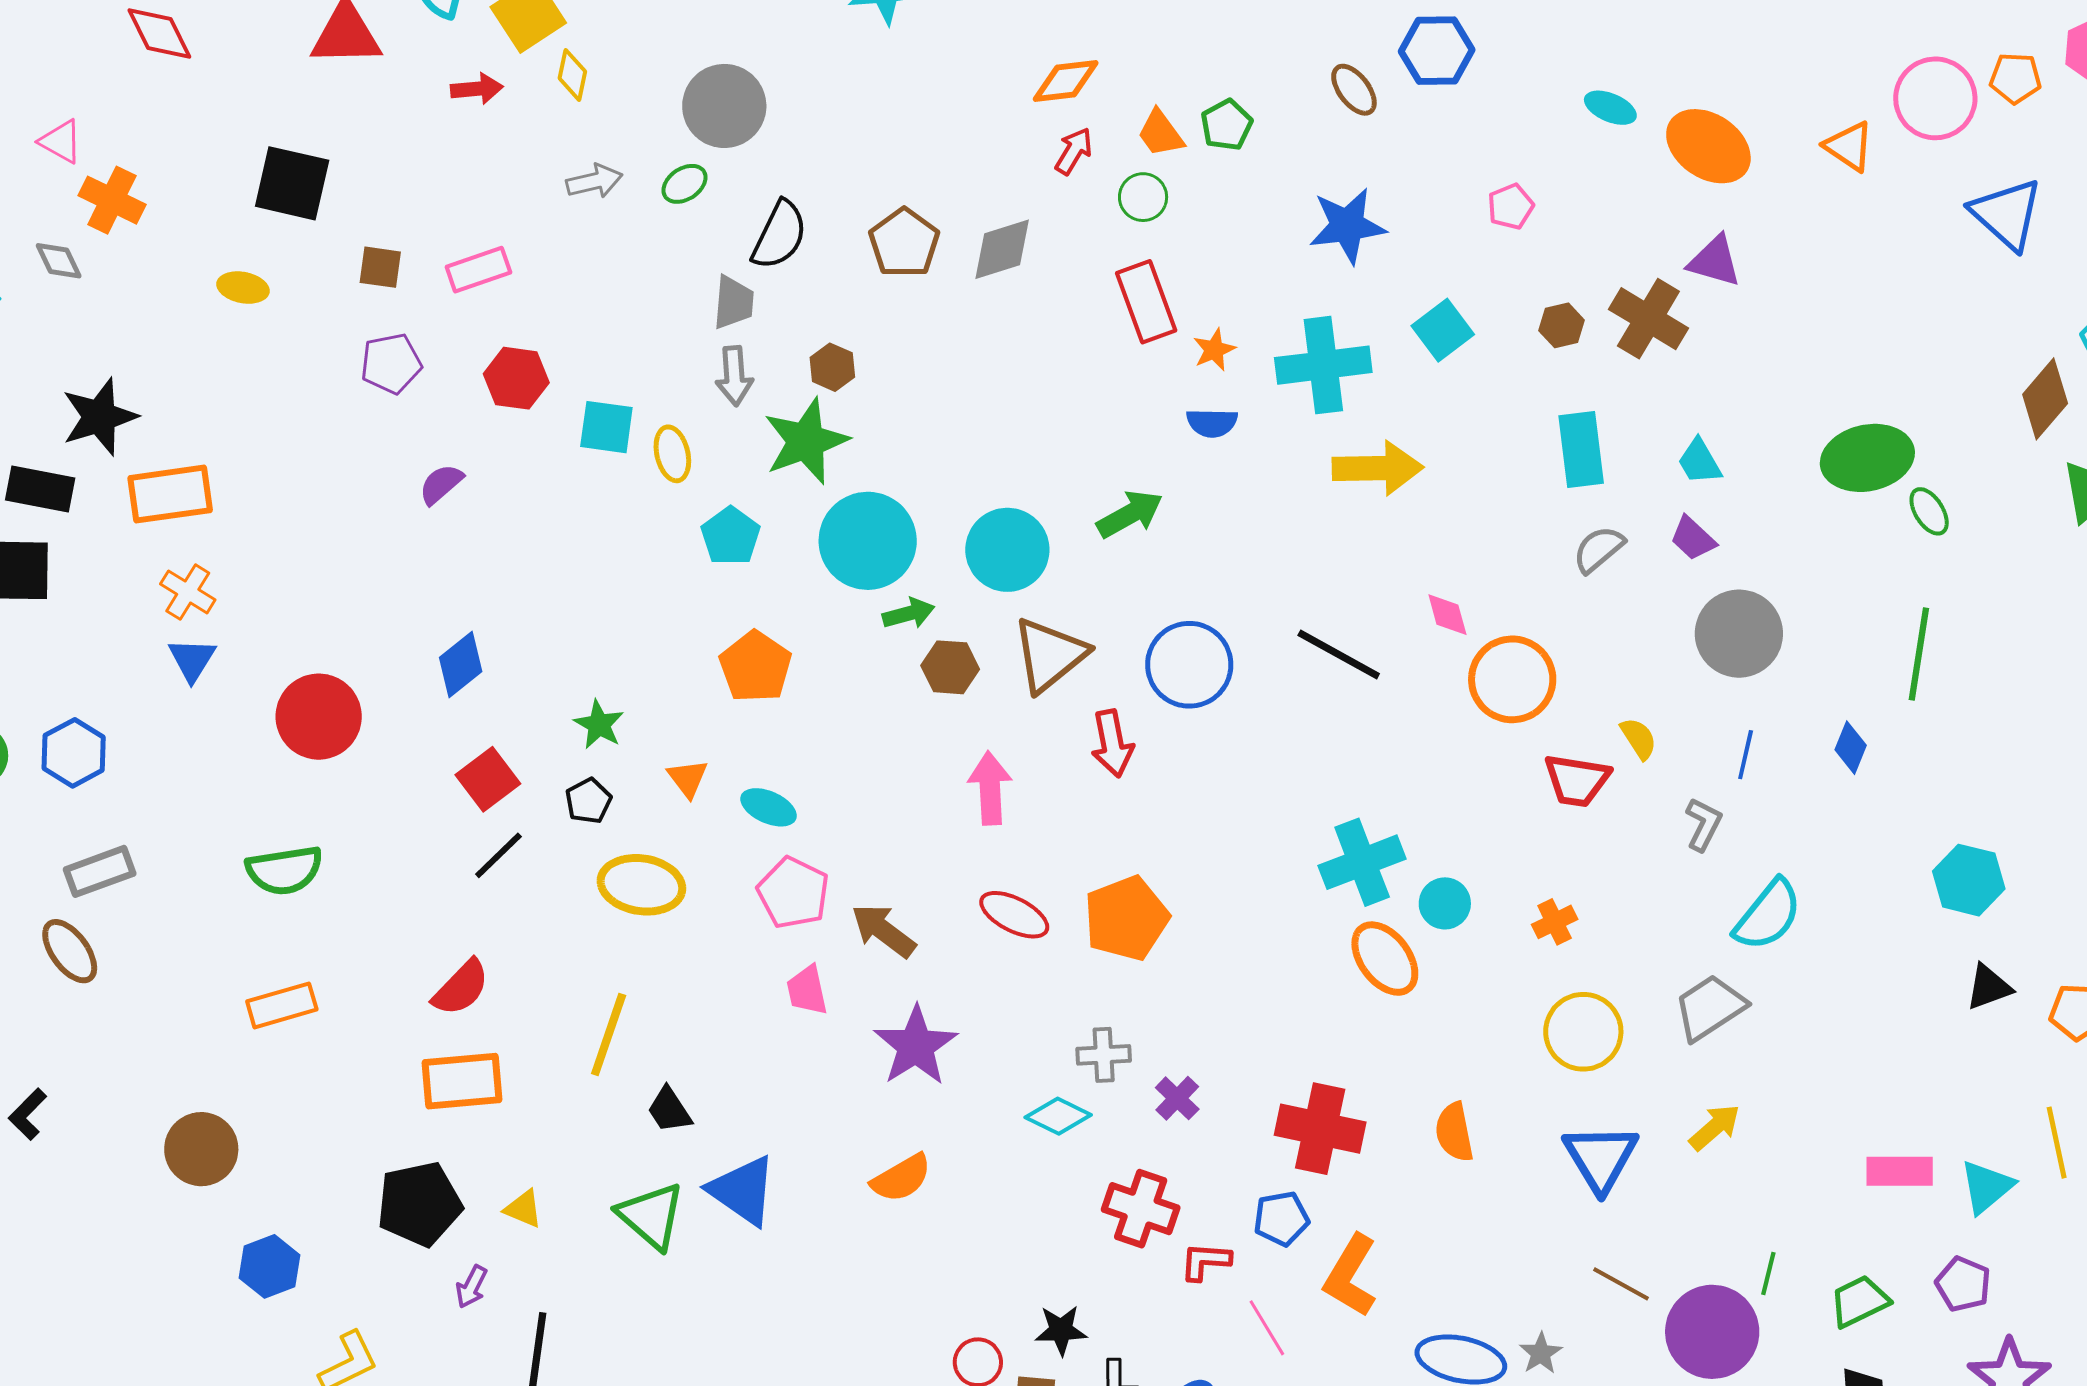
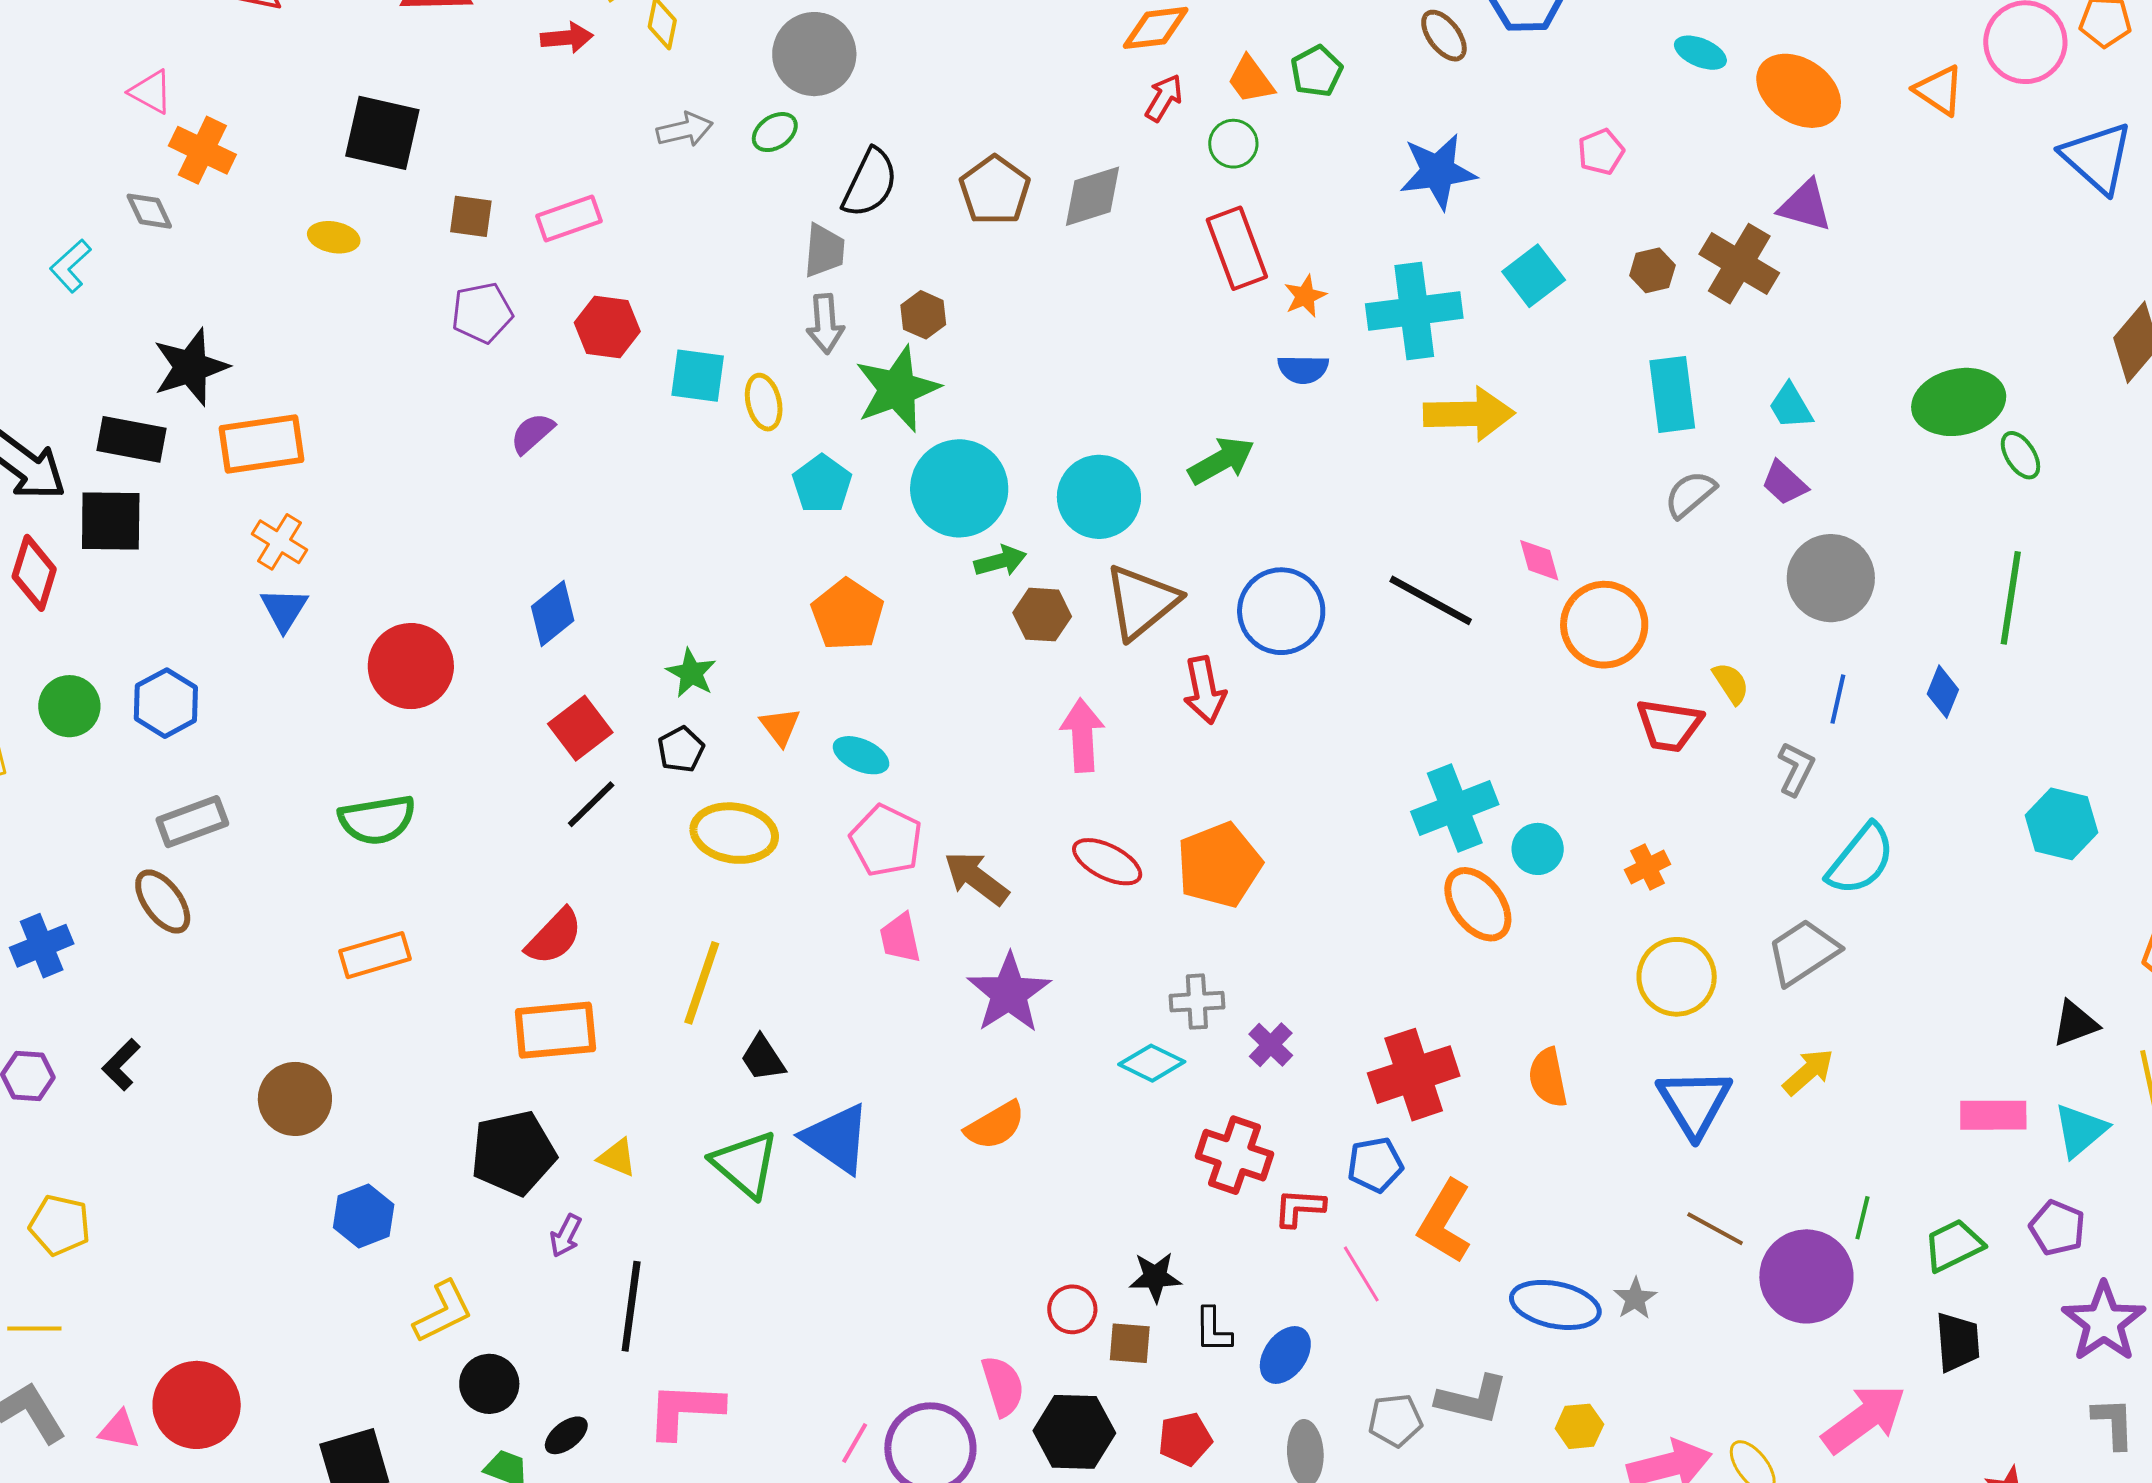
black triangle: (1989, 987) -> (2075, 1024), moved
red cross: (1320, 1129) -> (1414, 1075), turned -30

